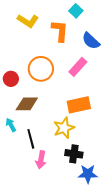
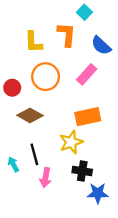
yellow L-shape: (28, 21) -> (33, 42), moved, turned 55
brown diamond: (27, 104) -> (30, 115), turned 30
cyan arrow: (11, 125) -> (13, 164), moved

